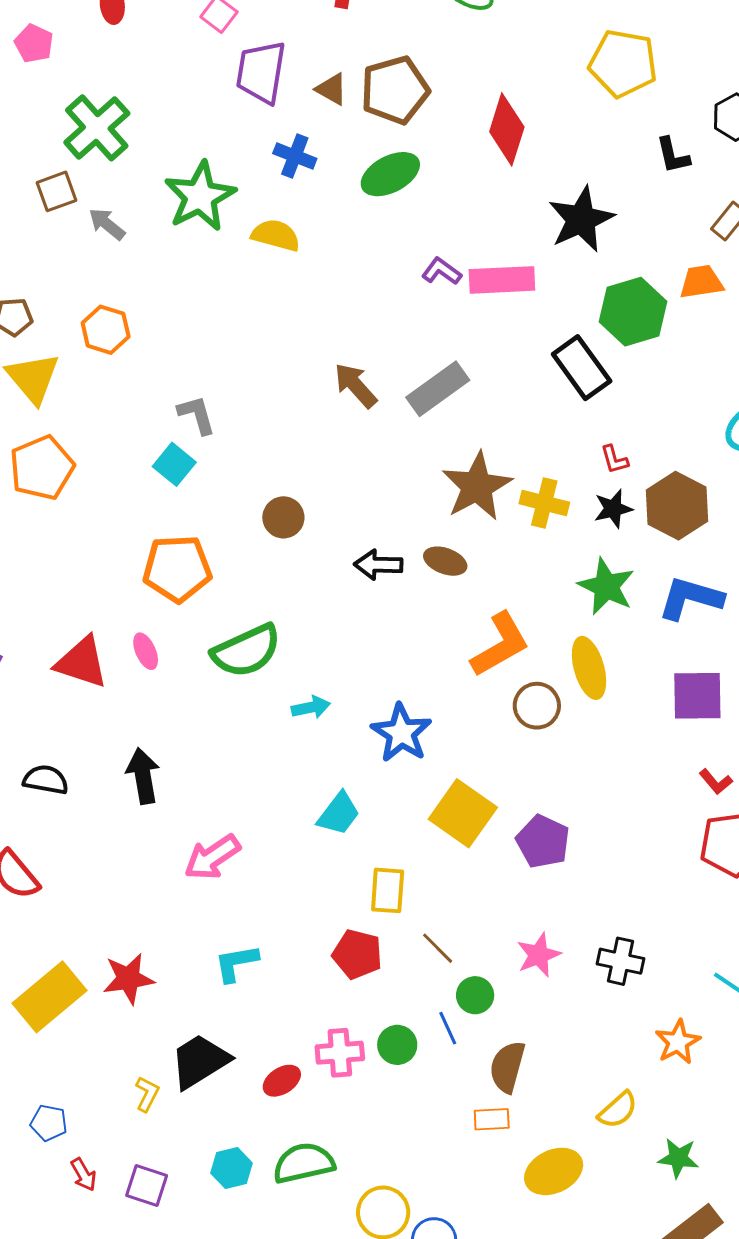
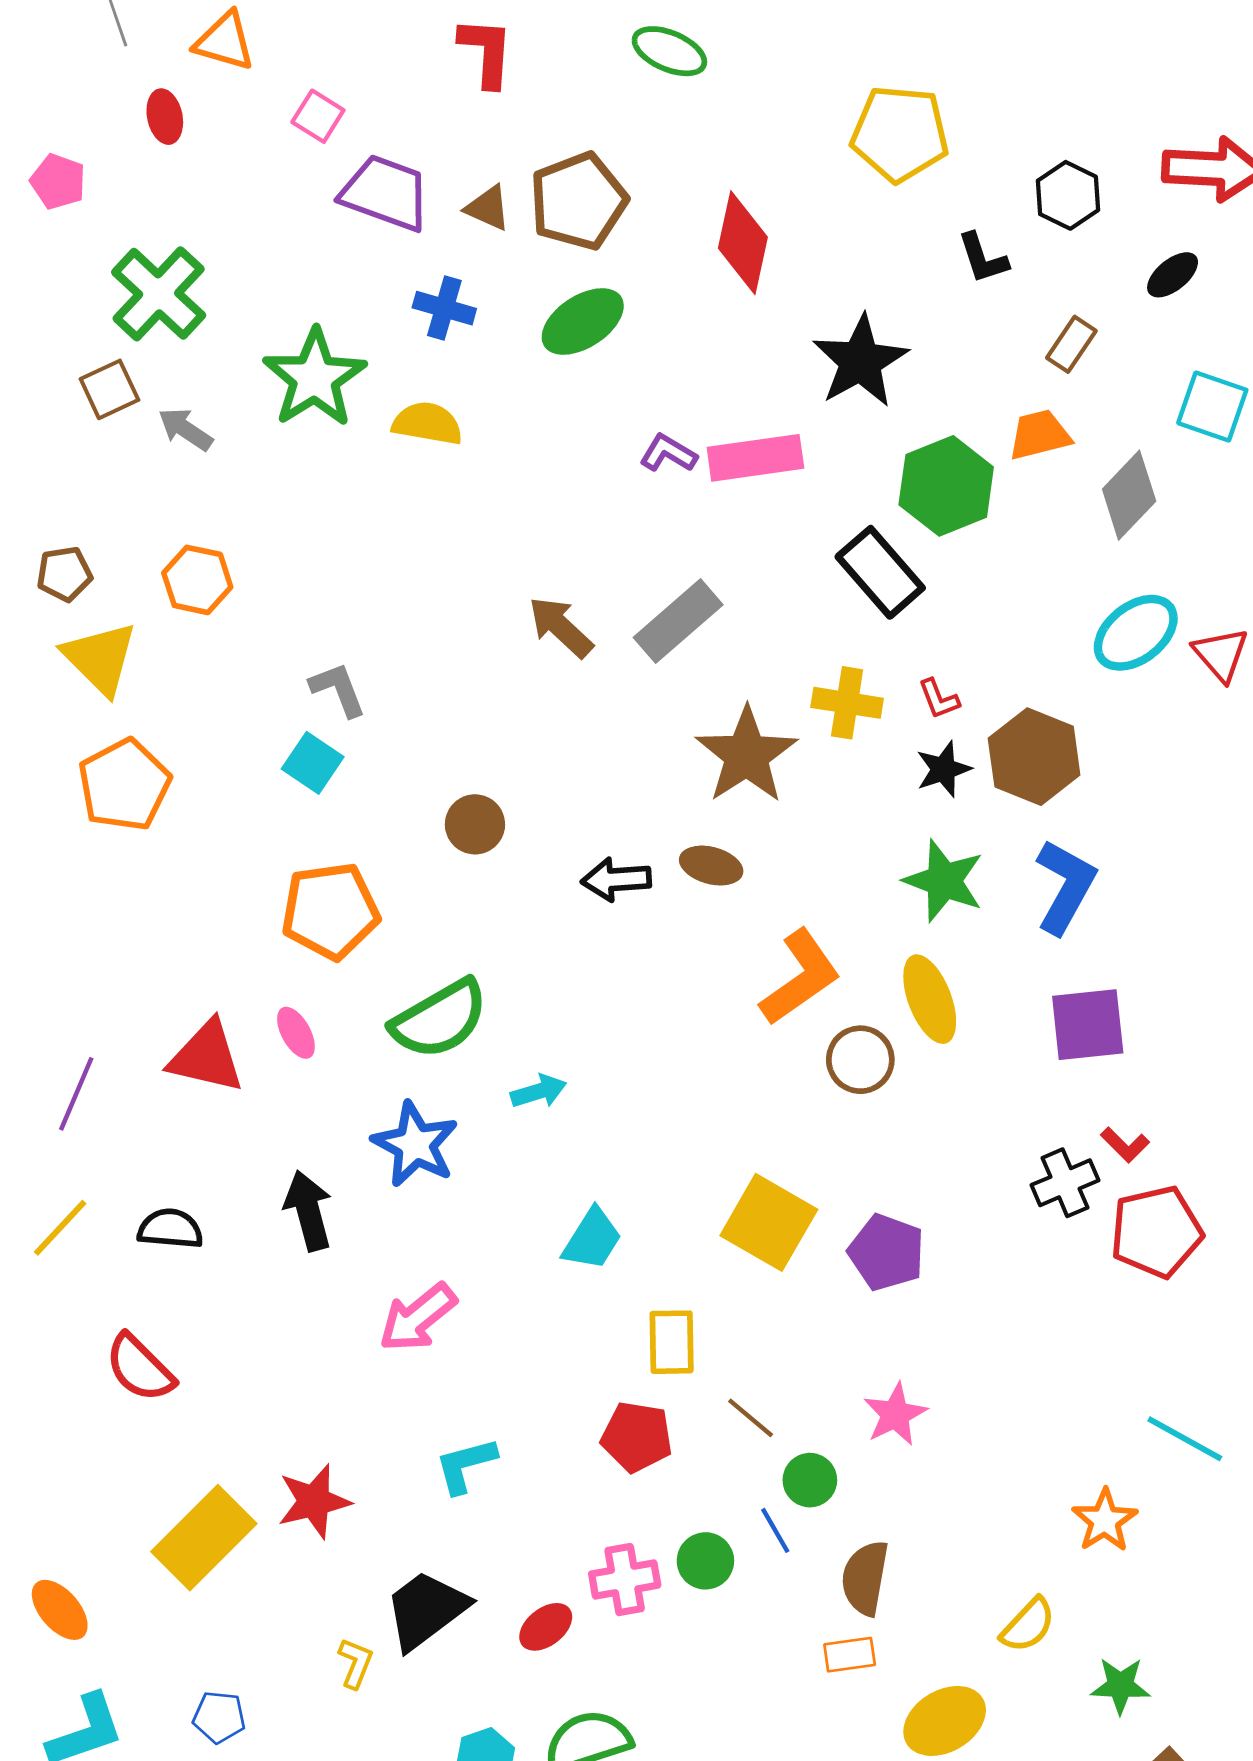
purple trapezoid: (261, 72) -> (385, 193), turned 106
yellow cross: (544, 503) -> (847, 703), moved
blue L-shape: (691, 598) -> (1065, 886), turned 108
blue star: (401, 733) -> (415, 1144), moved
black cross: (620, 961) -> (1065, 1183), moved, turned -30

